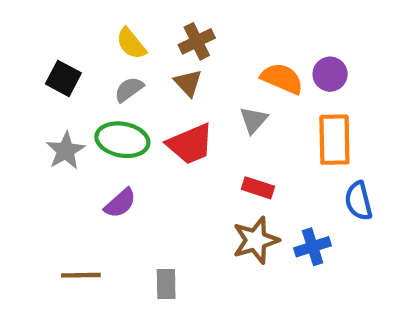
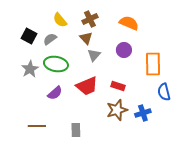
purple circle: (330, 74) -> (124, 50), moved
orange semicircle: (282, 78) -> (129, 23), moved
gray semicircle: (129, 89) -> (50, 39), moved
gray triangle: (254, 120) -> (94, 55), moved
red trapezoid: (190, 144) -> (87, 86), moved

